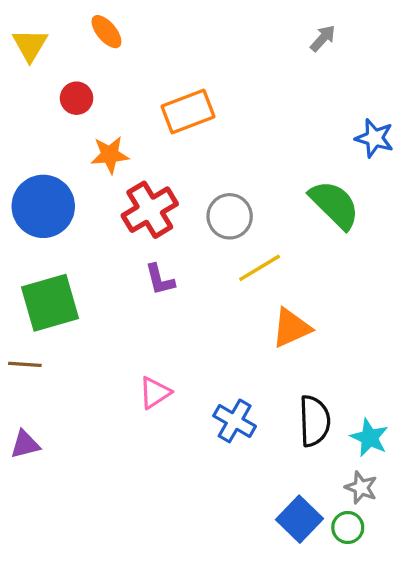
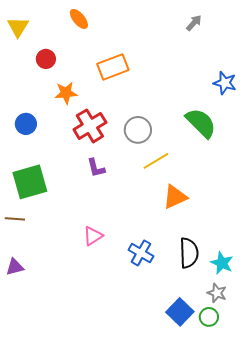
orange ellipse: (106, 32) -> (79, 19), moved
blue circle: (43, 206) -> (26, 124), size x0.6

